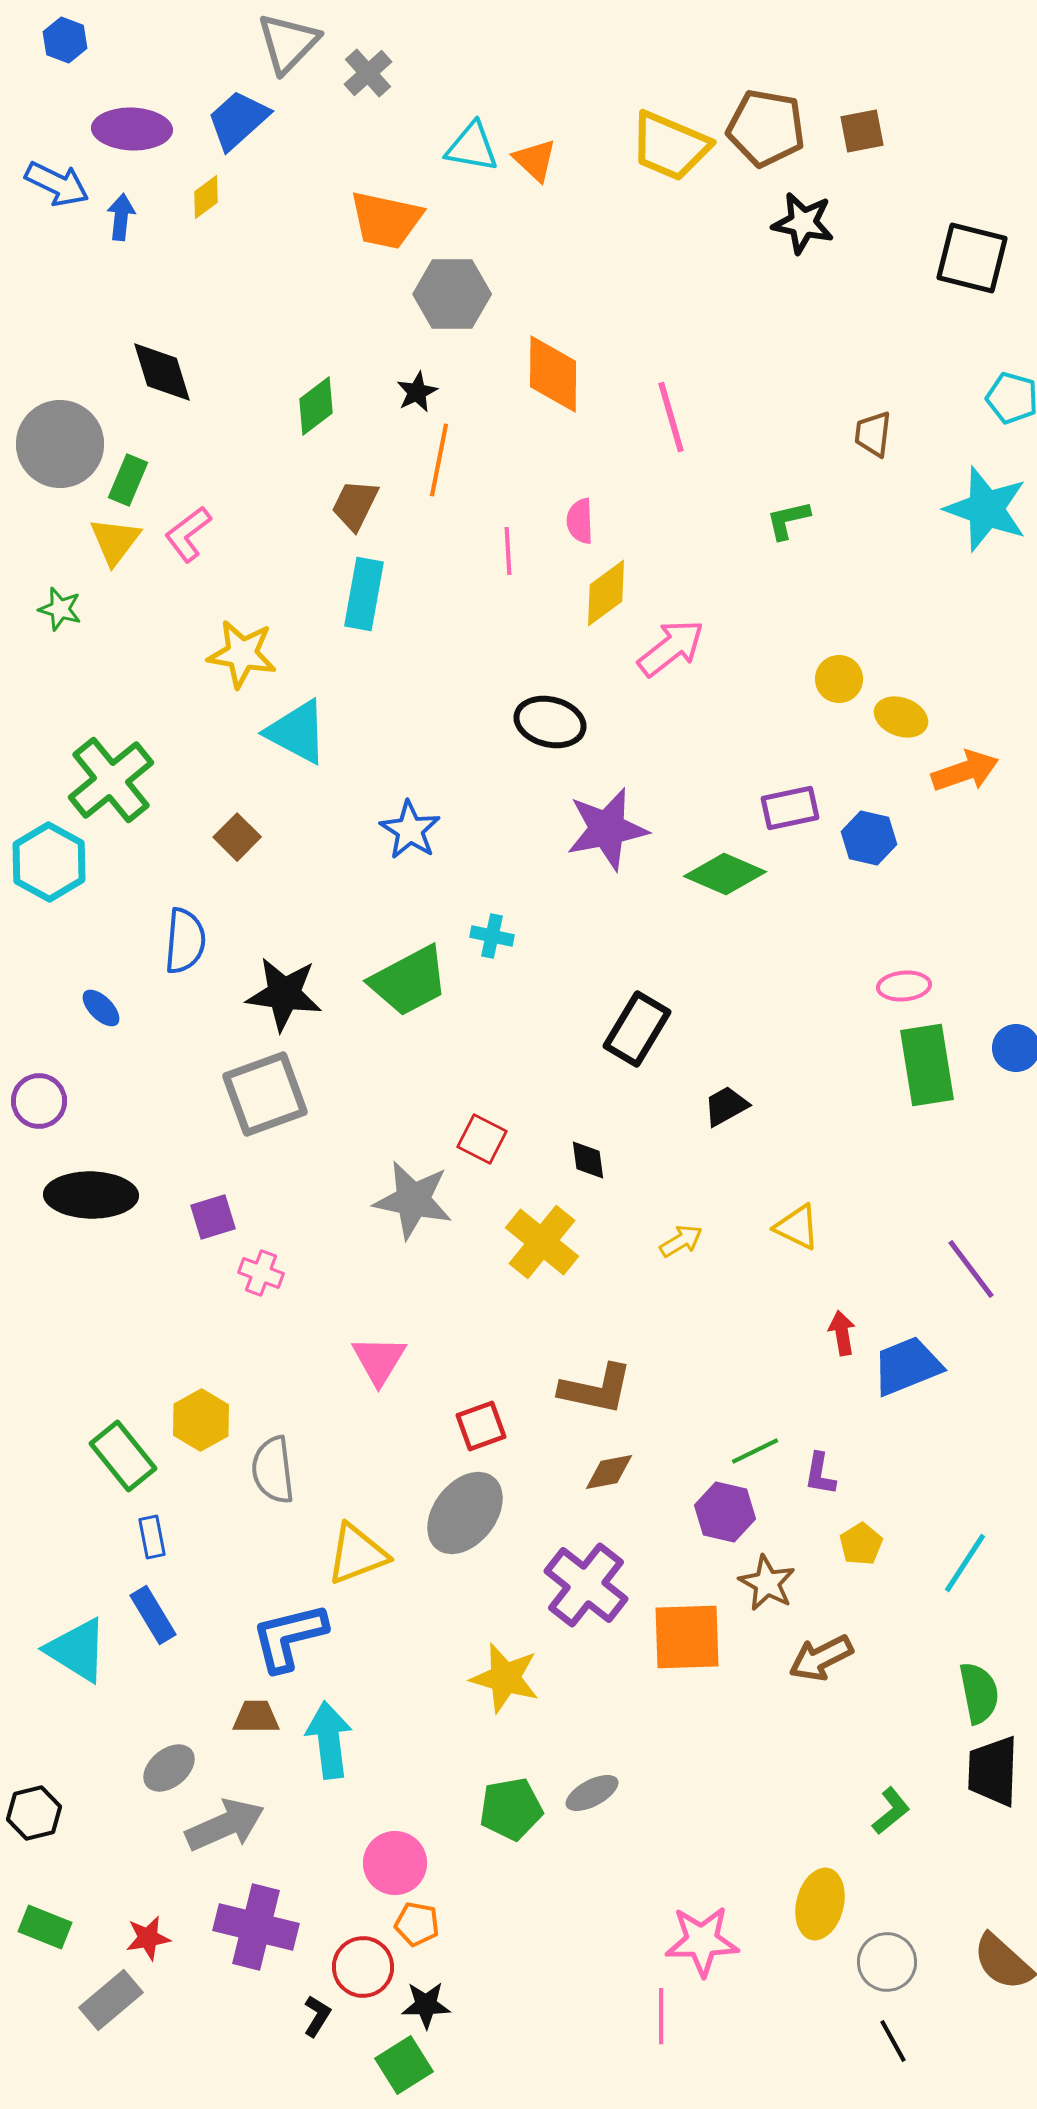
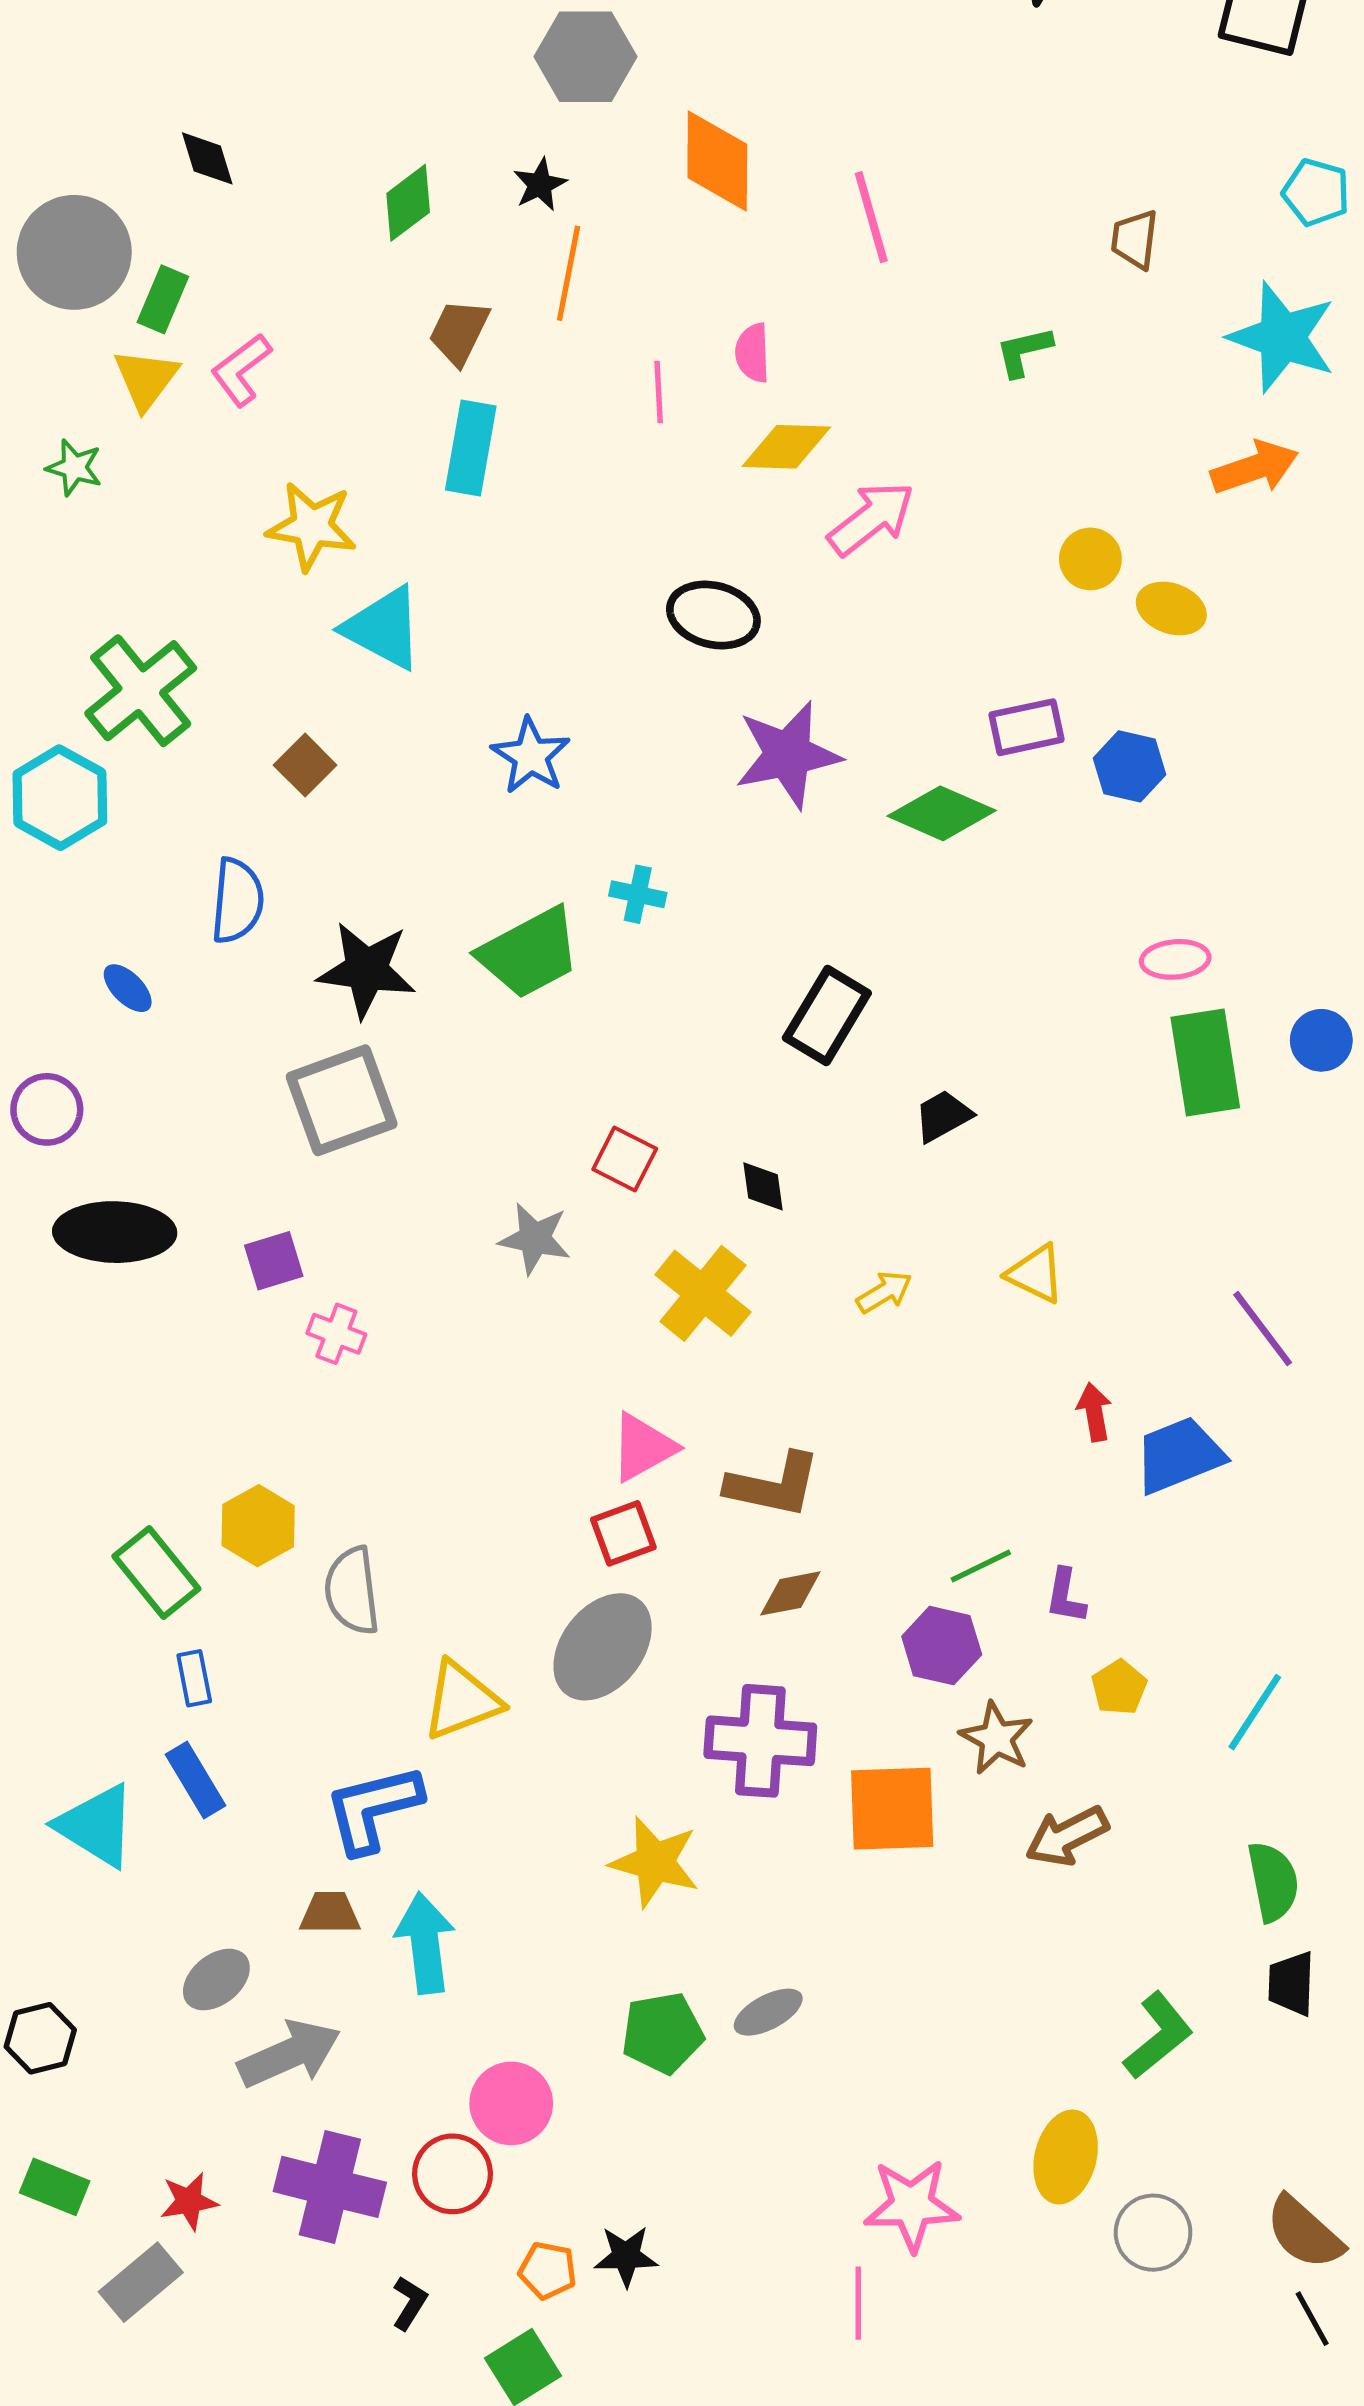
black diamond: (162, 372) -> (207, 158), size x0.7
yellow diamond: (606, 593) -> (786, 447), turned 38
orange arrow: (965, 771) -> (1255, 468), moved
gray star: (413, 1200) -> (535, 1239), size x0.7
pink triangle: (379, 1360) -> (643, 1447), moved, turned 30
purple cross: (586, 1585) -> (760, 1741), turned -34
black trapezoid: (993, 1771) -> (1291, 1983), size x0.7
green L-shape: (891, 1811) -> (1158, 2036), size x1.4
orange pentagon: (417, 1924) -> (548, 2270), moved
red circle: (363, 1967) -> (452, 2174), moved
black star: (426, 2005) -> (626, 2256), moved
black line: (893, 2041) -> (1312, 2319), moved

